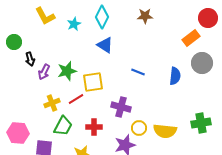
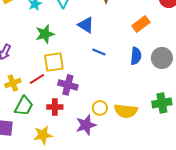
orange rectangle: (191, 38) -> (141, 24), moved
blue triangle: (105, 45) -> (86, 25), moved
gray circle: (202, 63) -> (162, 58), moved
green star: (67, 71) -> (45, 34), moved
purple cross: (121, 107) -> (68, 85), moved

